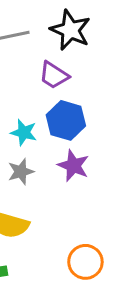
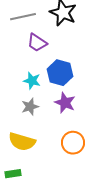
purple trapezoid: (54, 75) -> (37, 43), moved
orange circle: (85, 262) -> (73, 143), moved

